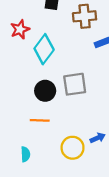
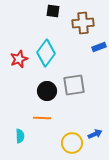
red star: (20, 29) -> (19, 59), moved
cyan semicircle: (25, 154) -> (20, 136), moved

